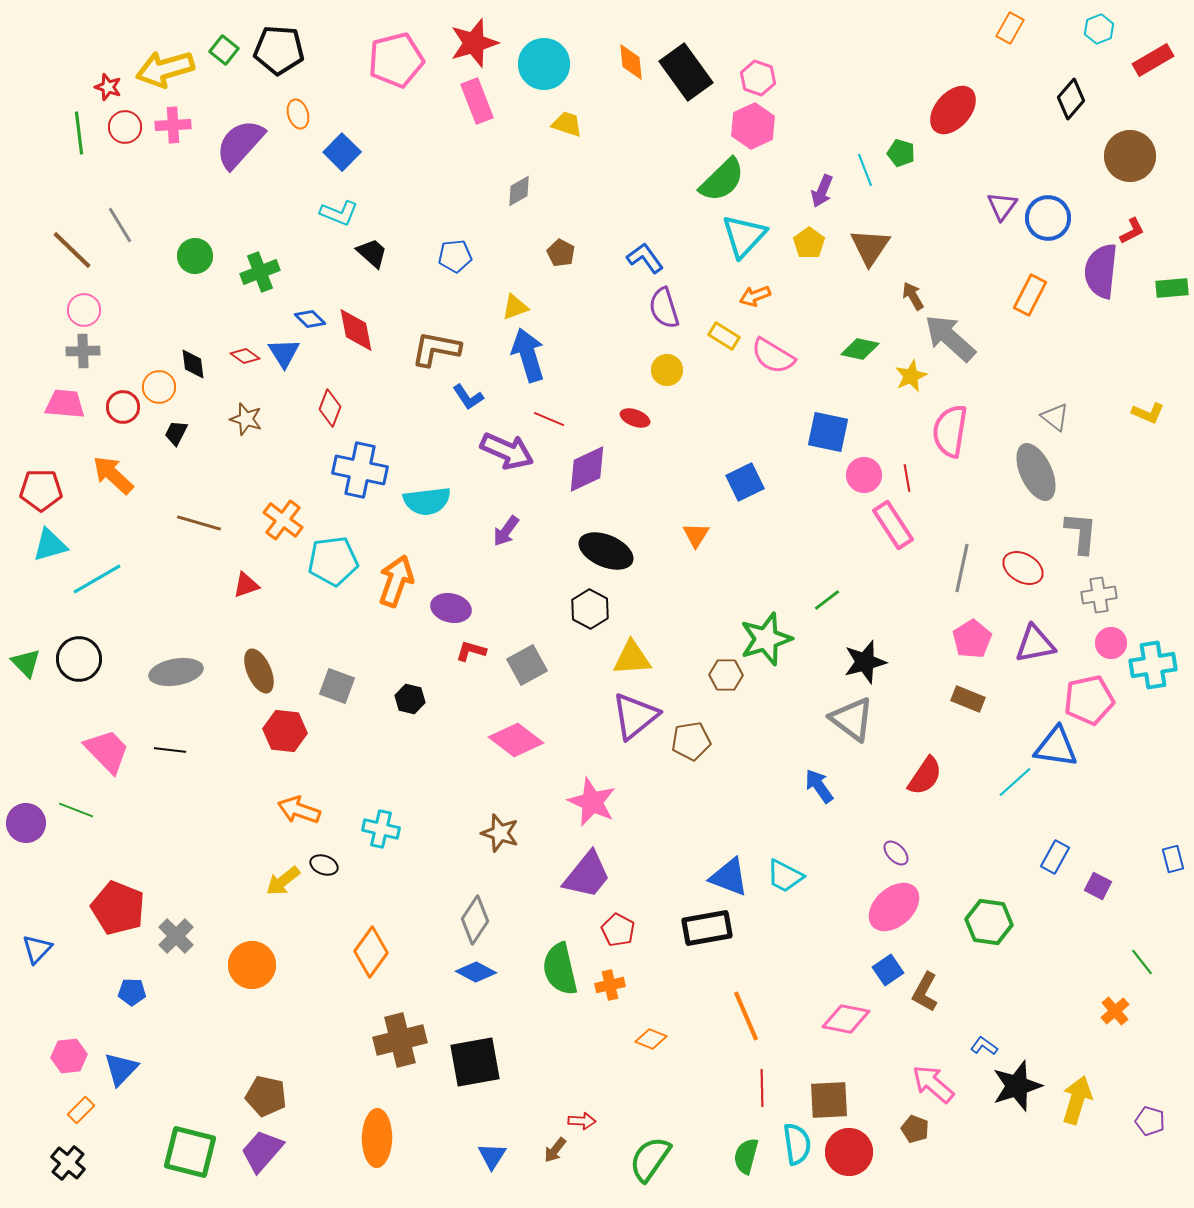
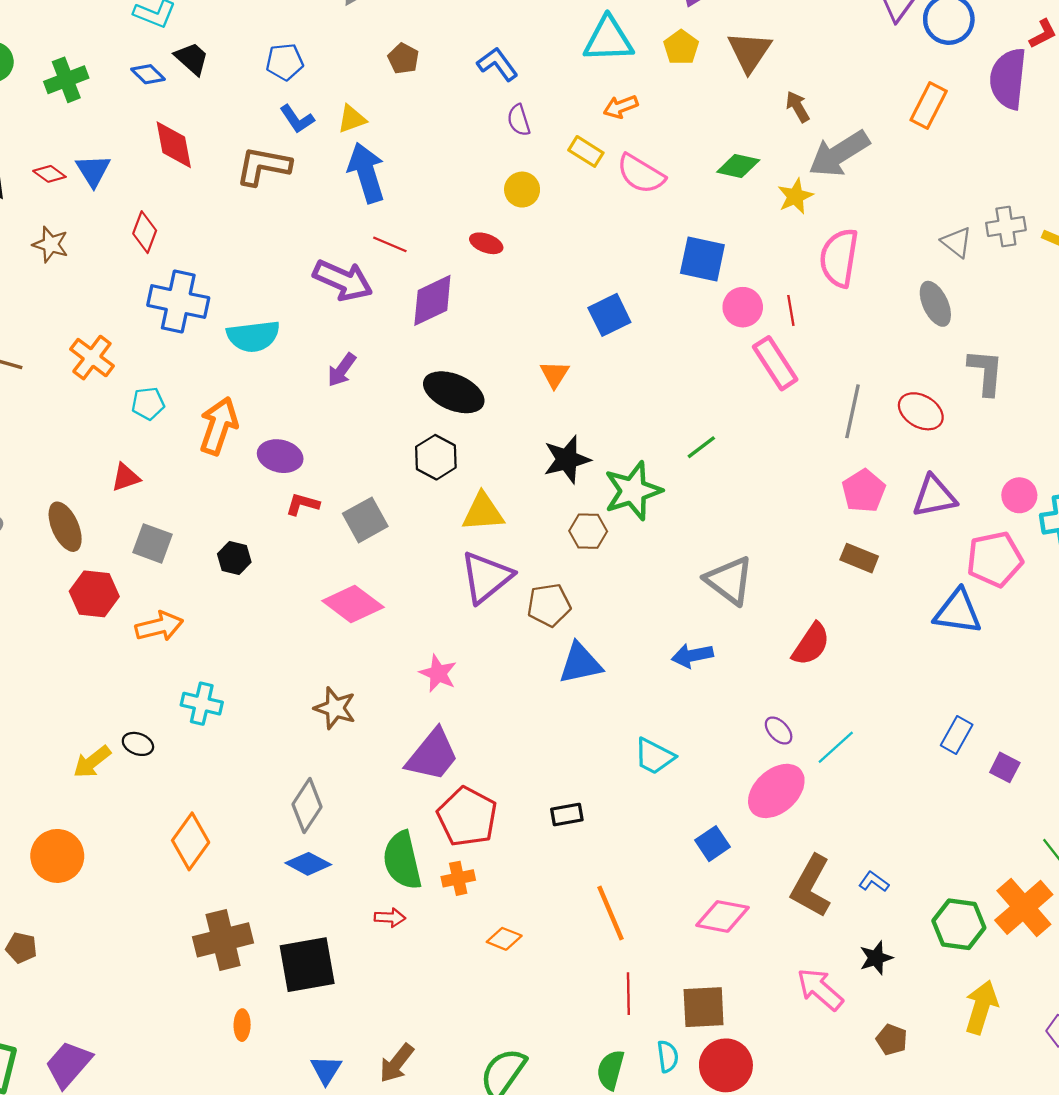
cyan triangle: (744, 236) -> (608, 39), turned 45
purple semicircle: (664, 308) -> (519, 120), size x0.7
blue diamond: (310, 319) -> (148, 74), moved
gray arrow: (950, 338) -> (839, 154), turned -74
blue L-shape: (468, 397) -> (297, 119), moved
gray ellipse: (1036, 472) -> (935, 304), size x0.7
cyan pentagon: (333, 561) -> (148, 403), size x0.6
red triangle: (246, 585) -> (126, 477), moved
gray cross: (1099, 595) -> (1006, 226), moved
black star: (865, 662) -> (567, 459), moved
cyan line: (1015, 782) -> (836, 747), moved
blue arrow: (819, 786) -> (692, 655), turned -66
pink star: (592, 802) -> (438, 673), size x0.7
orange arrow: (299, 810) -> (159, 626), moved, turned 147
blue triangle: (729, 877) -> (580, 663), moved, turned -33
green hexagon: (989, 922) -> (959, 924), moved
black rectangle: (707, 928) -> (567, 814), size x0.6
red pentagon: (618, 930) -> (467, 817), size x1.6
blue square: (888, 970) -> (712, 844), moved
brown L-shape: (925, 992) -> (811, 886), size x1.4
orange cross: (1115, 1011) -> (1024, 907), size x1.8
blue L-shape: (984, 1046) -> (874, 882), moved
black star: (1017, 1086) -> (876, 958), moved, size x0.6
brown pentagon: (266, 1096) -> (21, 948), moved, size x0.7
red arrow: (582, 1121) -> (390, 918), moved
brown pentagon: (915, 1129) -> (892, 1040), moved
orange ellipse: (377, 1138) -> (242, 1025), moved, size x0.5
cyan semicircle: (797, 1144) -> (668, 1056), size x0.7
brown arrow: (555, 1150) -> (397, 1063), size x1.4

